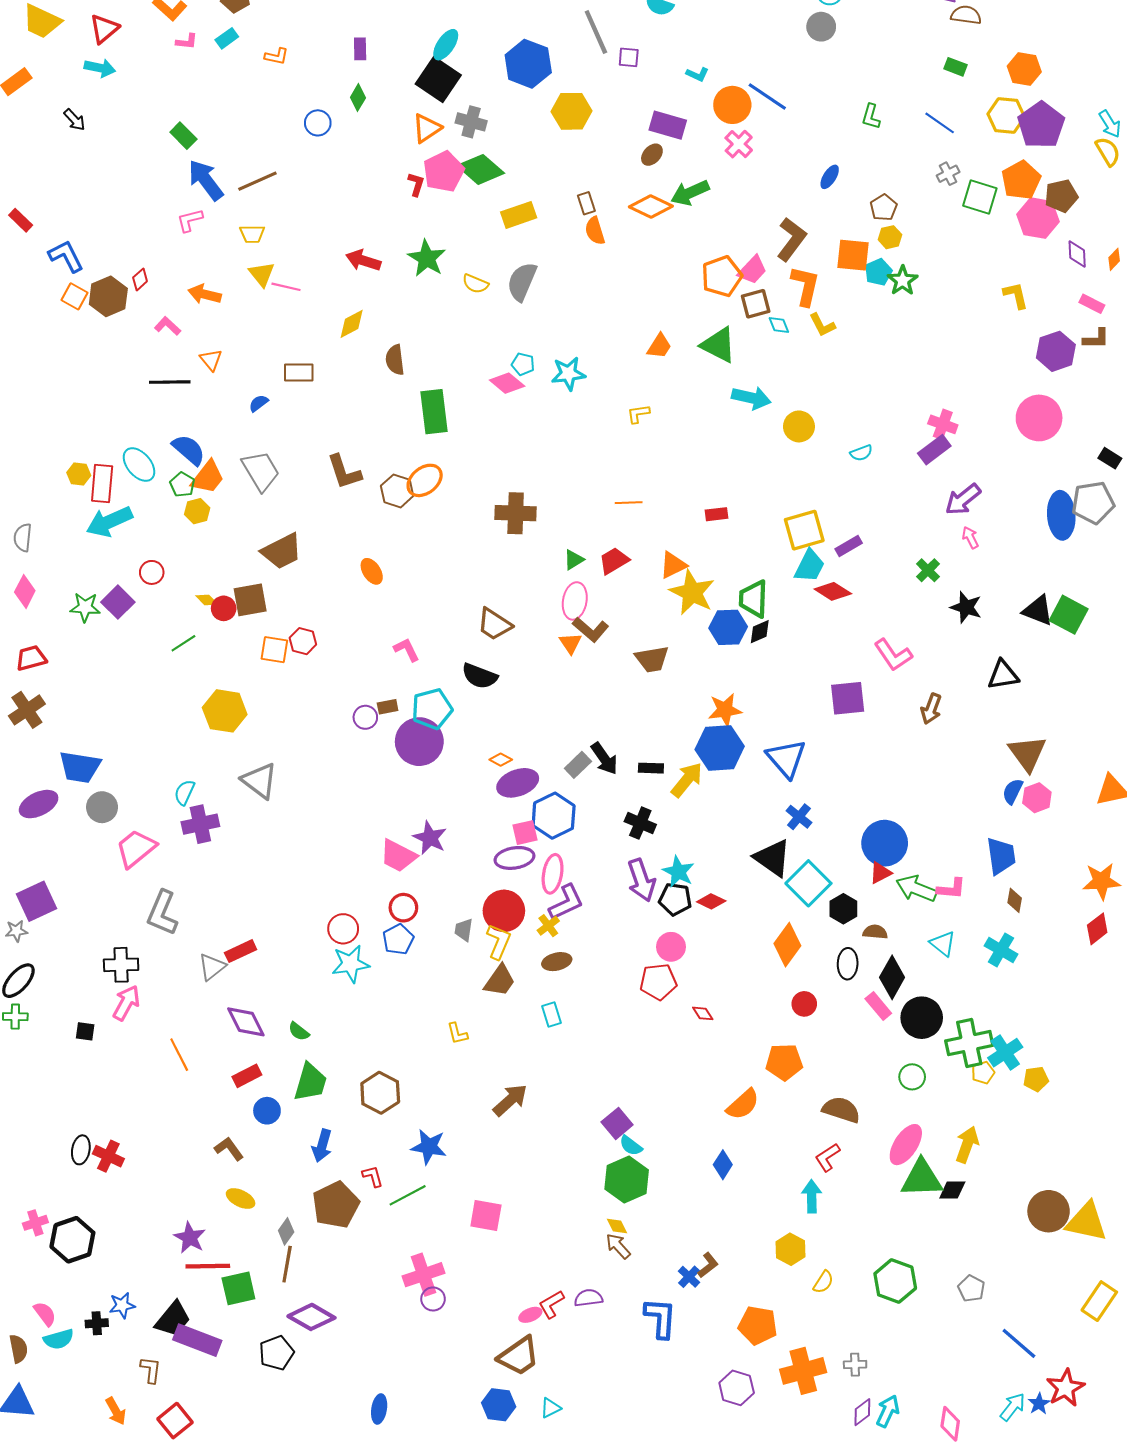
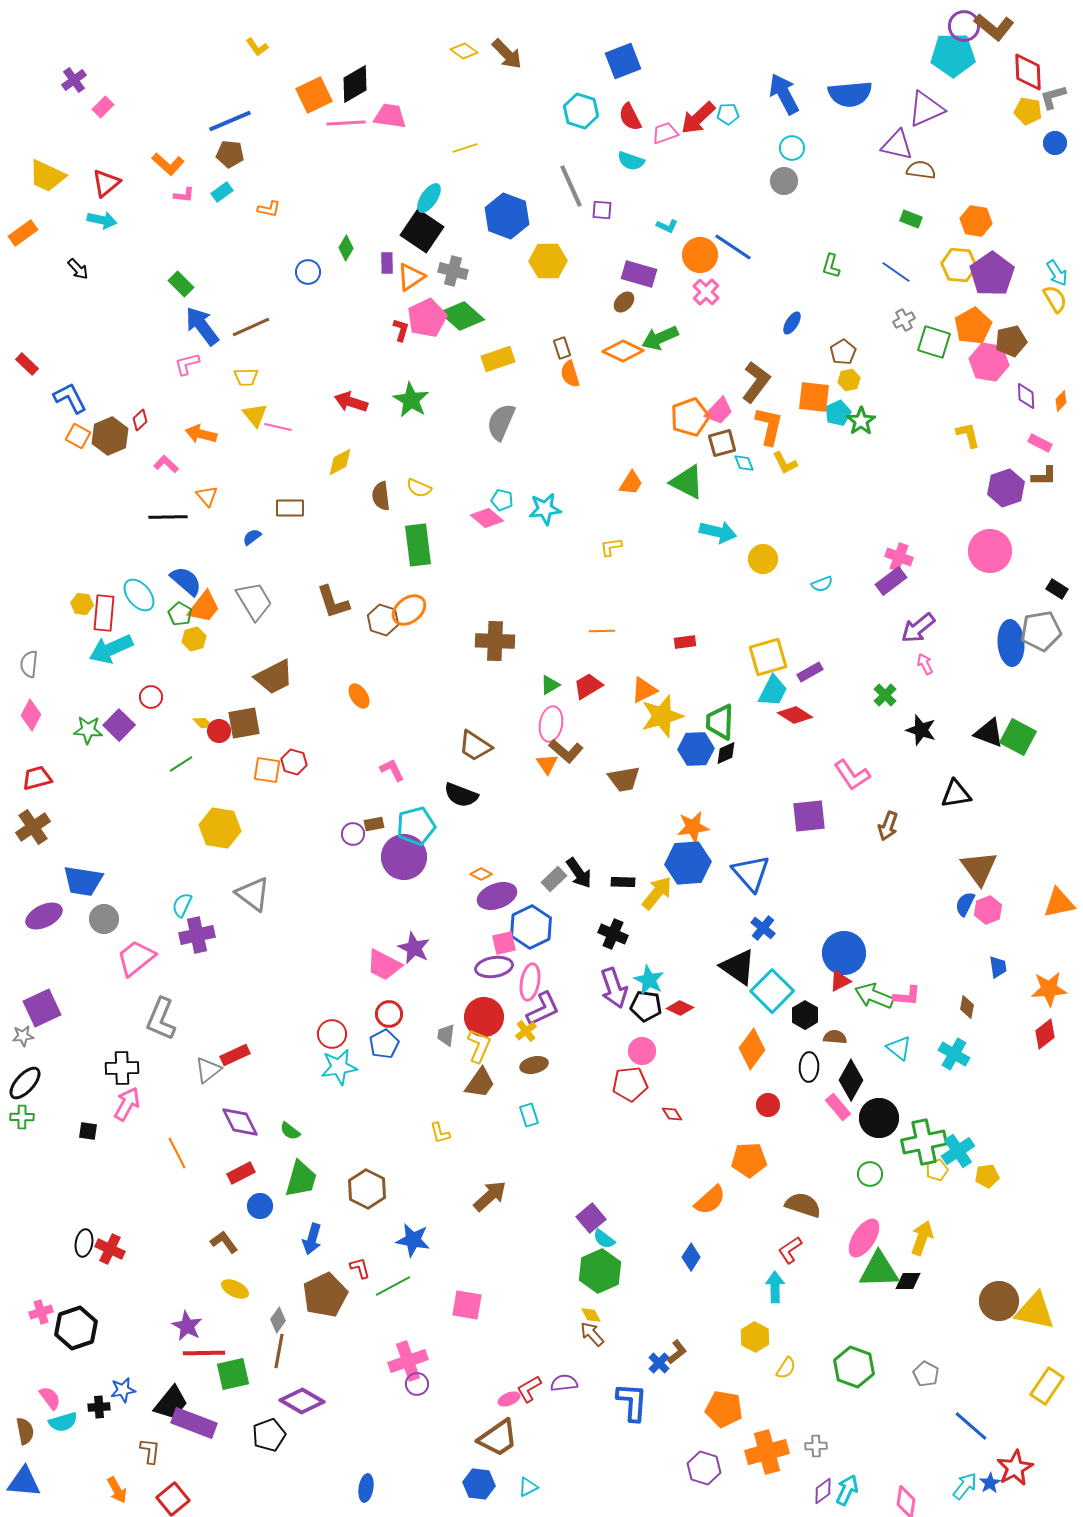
purple rectangle: (360, 49) -> (387, 263), moved
yellow semicircle: (475, 284) -> (419, 488), moved
yellow star: (692, 592) -> (662, 716), turned 30
blue trapezoid: (1001, 856) -> (998, 967), moved, size x0.6

